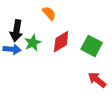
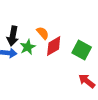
orange semicircle: (49, 13) -> (43, 33), moved

